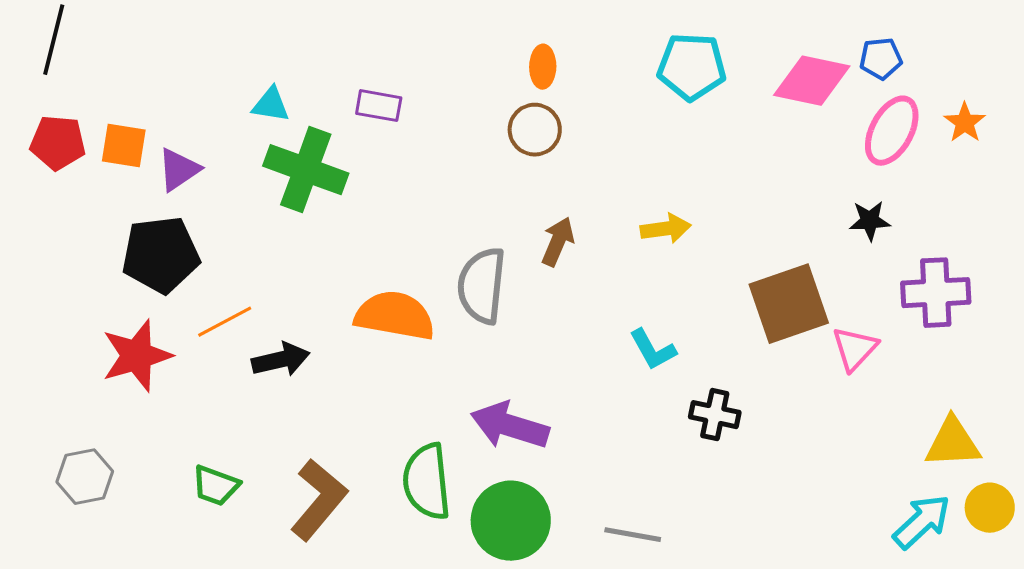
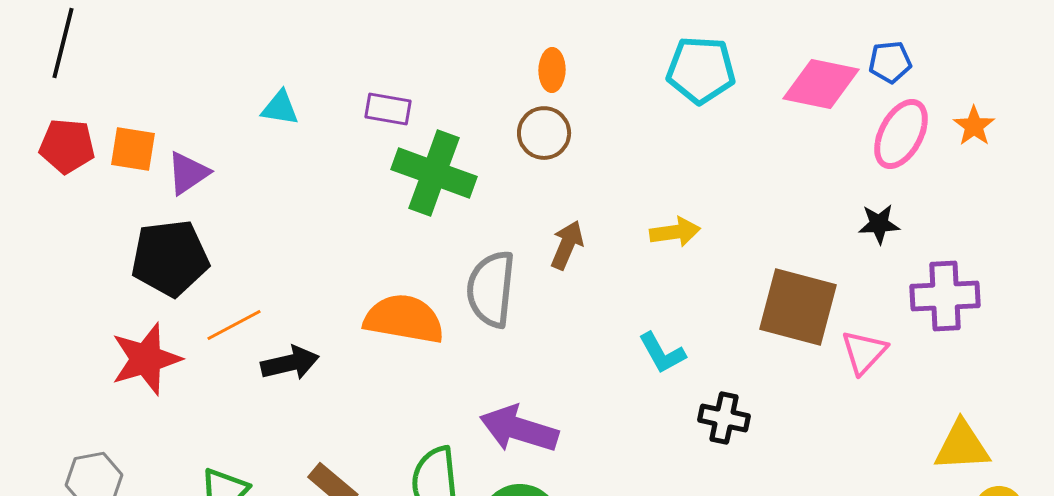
green cross: (306, 170) -> (434, 173), moved
brown square: (789, 304) -> (798, 307), turned 34

